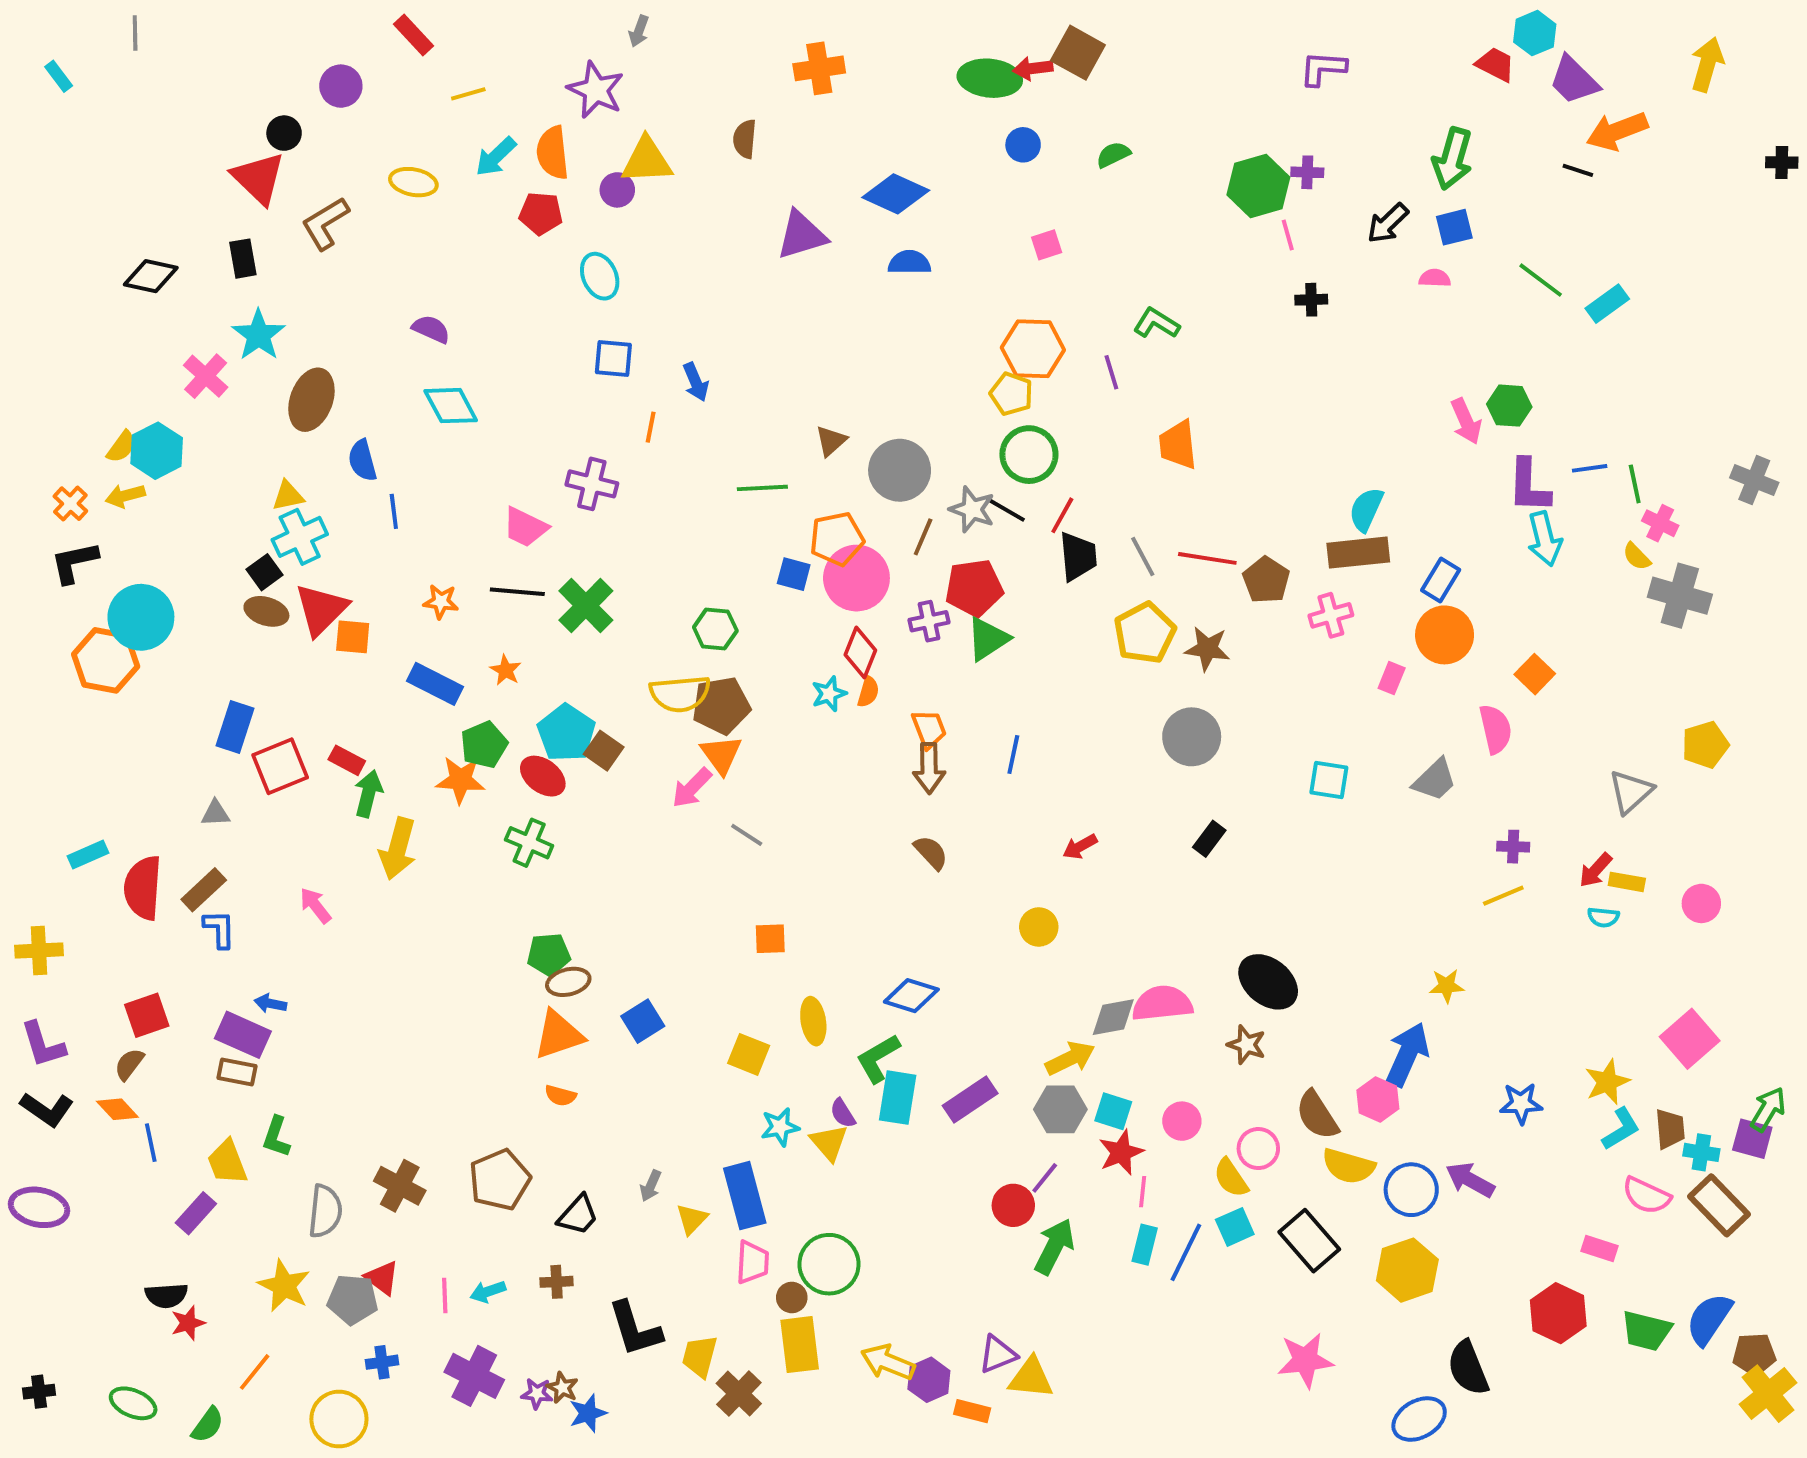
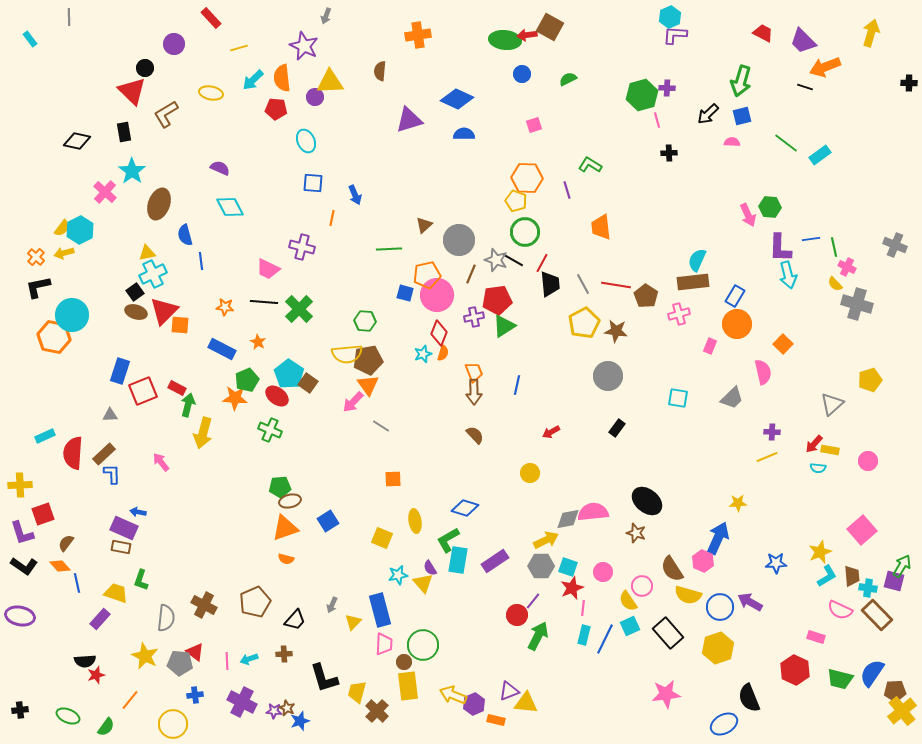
cyan hexagon: (1535, 33) -> (670, 17), moved
red square: (147, 1015) -> (43, 514), moved
yellow trapezoid: (227, 1162) -> (116, 593), turned 130

